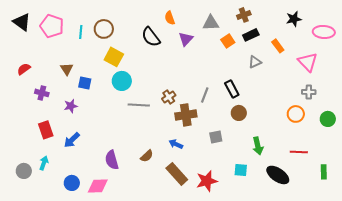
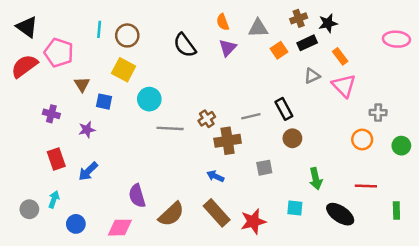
orange semicircle: (170, 18) -> (223, 22), moved
black star: (294, 19) -> (328, 23), moved
pink pentagon: (52, 26) -> (59, 53), moved
cyan line: (81, 32) -> (99, 29), moved
yellow square: (114, 57) -> (124, 70), moved
pink triangle: (308, 62) -> (344, 86), moved
red semicircle: (24, 69) -> (24, 66), moved, size x1.6
gray line: (205, 95) -> (251, 116), turned 56
brown semicircle: (147, 156) -> (171, 214), moved, size x1.6
blue circle: (72, 183) -> (76, 224), moved

